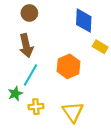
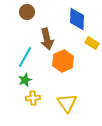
brown arrow: (26, 46) -> (47, 39), moved
cyan line: (30, 75) -> (25, 57), moved
green star: (15, 94) -> (25, 80), moved

